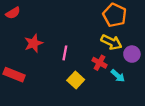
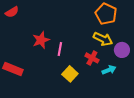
red star: (34, 43) -> (41, 40), moved
cyan arrow: (118, 76) -> (109, 70), turned -64

